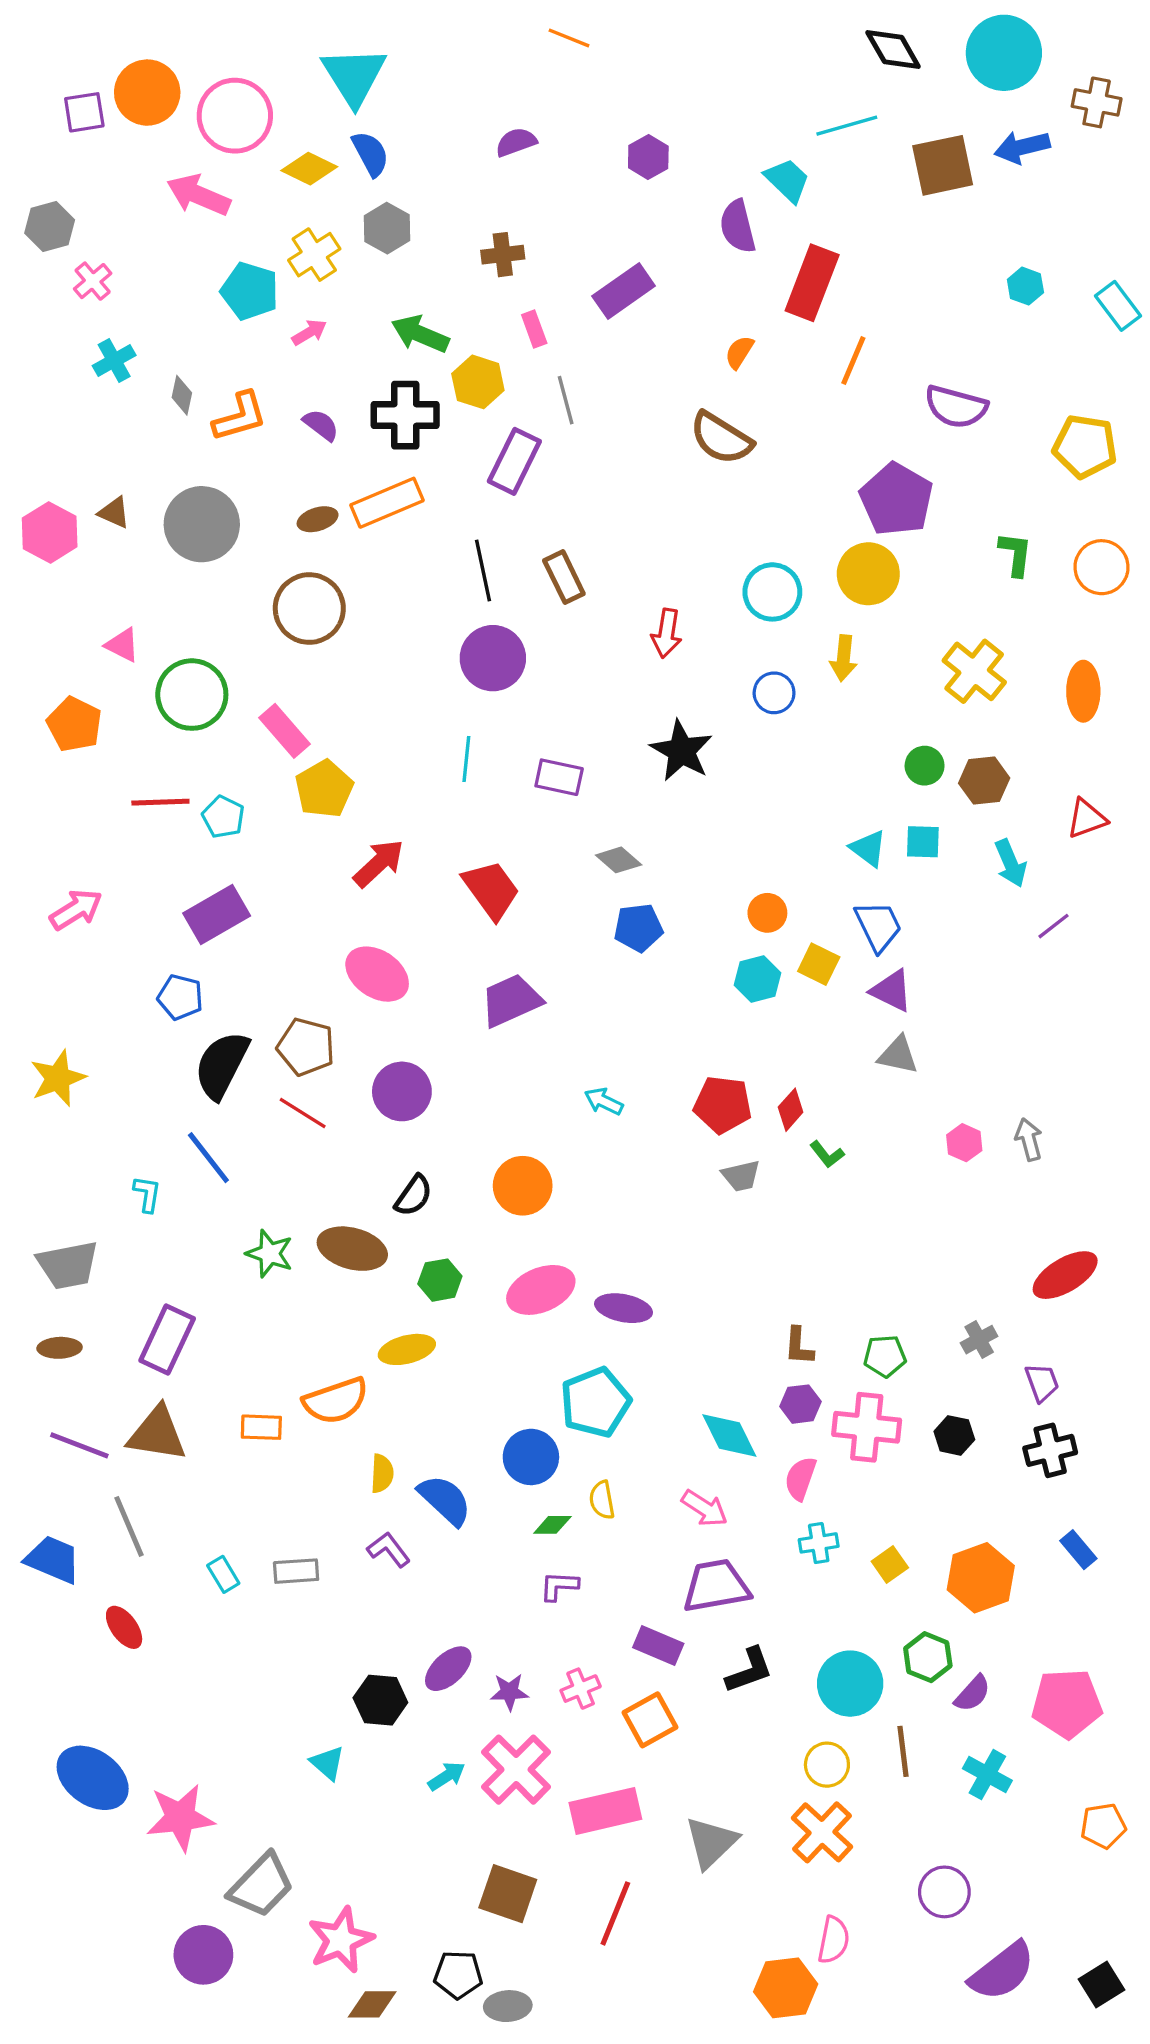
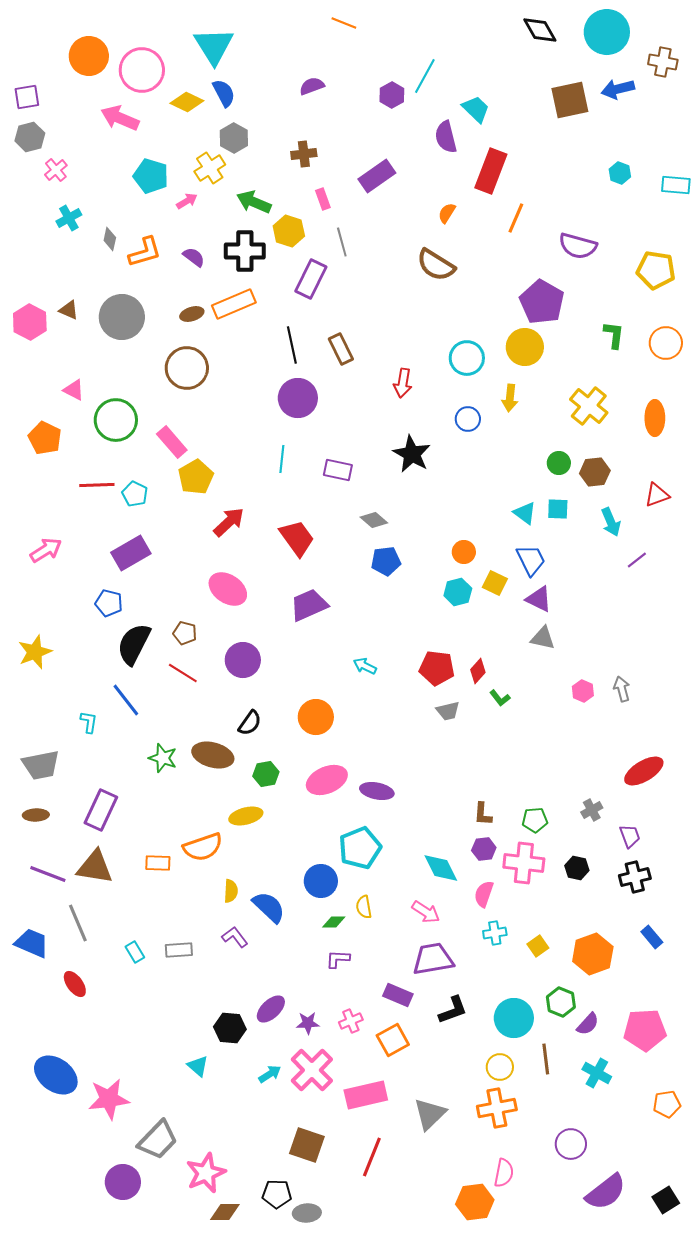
purple square: (84, 112) -> (27, 97), moved
cyan line: (847, 126) -> (425, 76), moved, turned -45
yellow cross: (314, 255) -> (210, 168), moved
cyan rectangle: (1118, 306) -> (676, 185), turned -48
brown pentagon: (306, 1047) -> (185, 633), size x0.7
orange cross: (822, 1832) -> (497, 1108), turned 36

